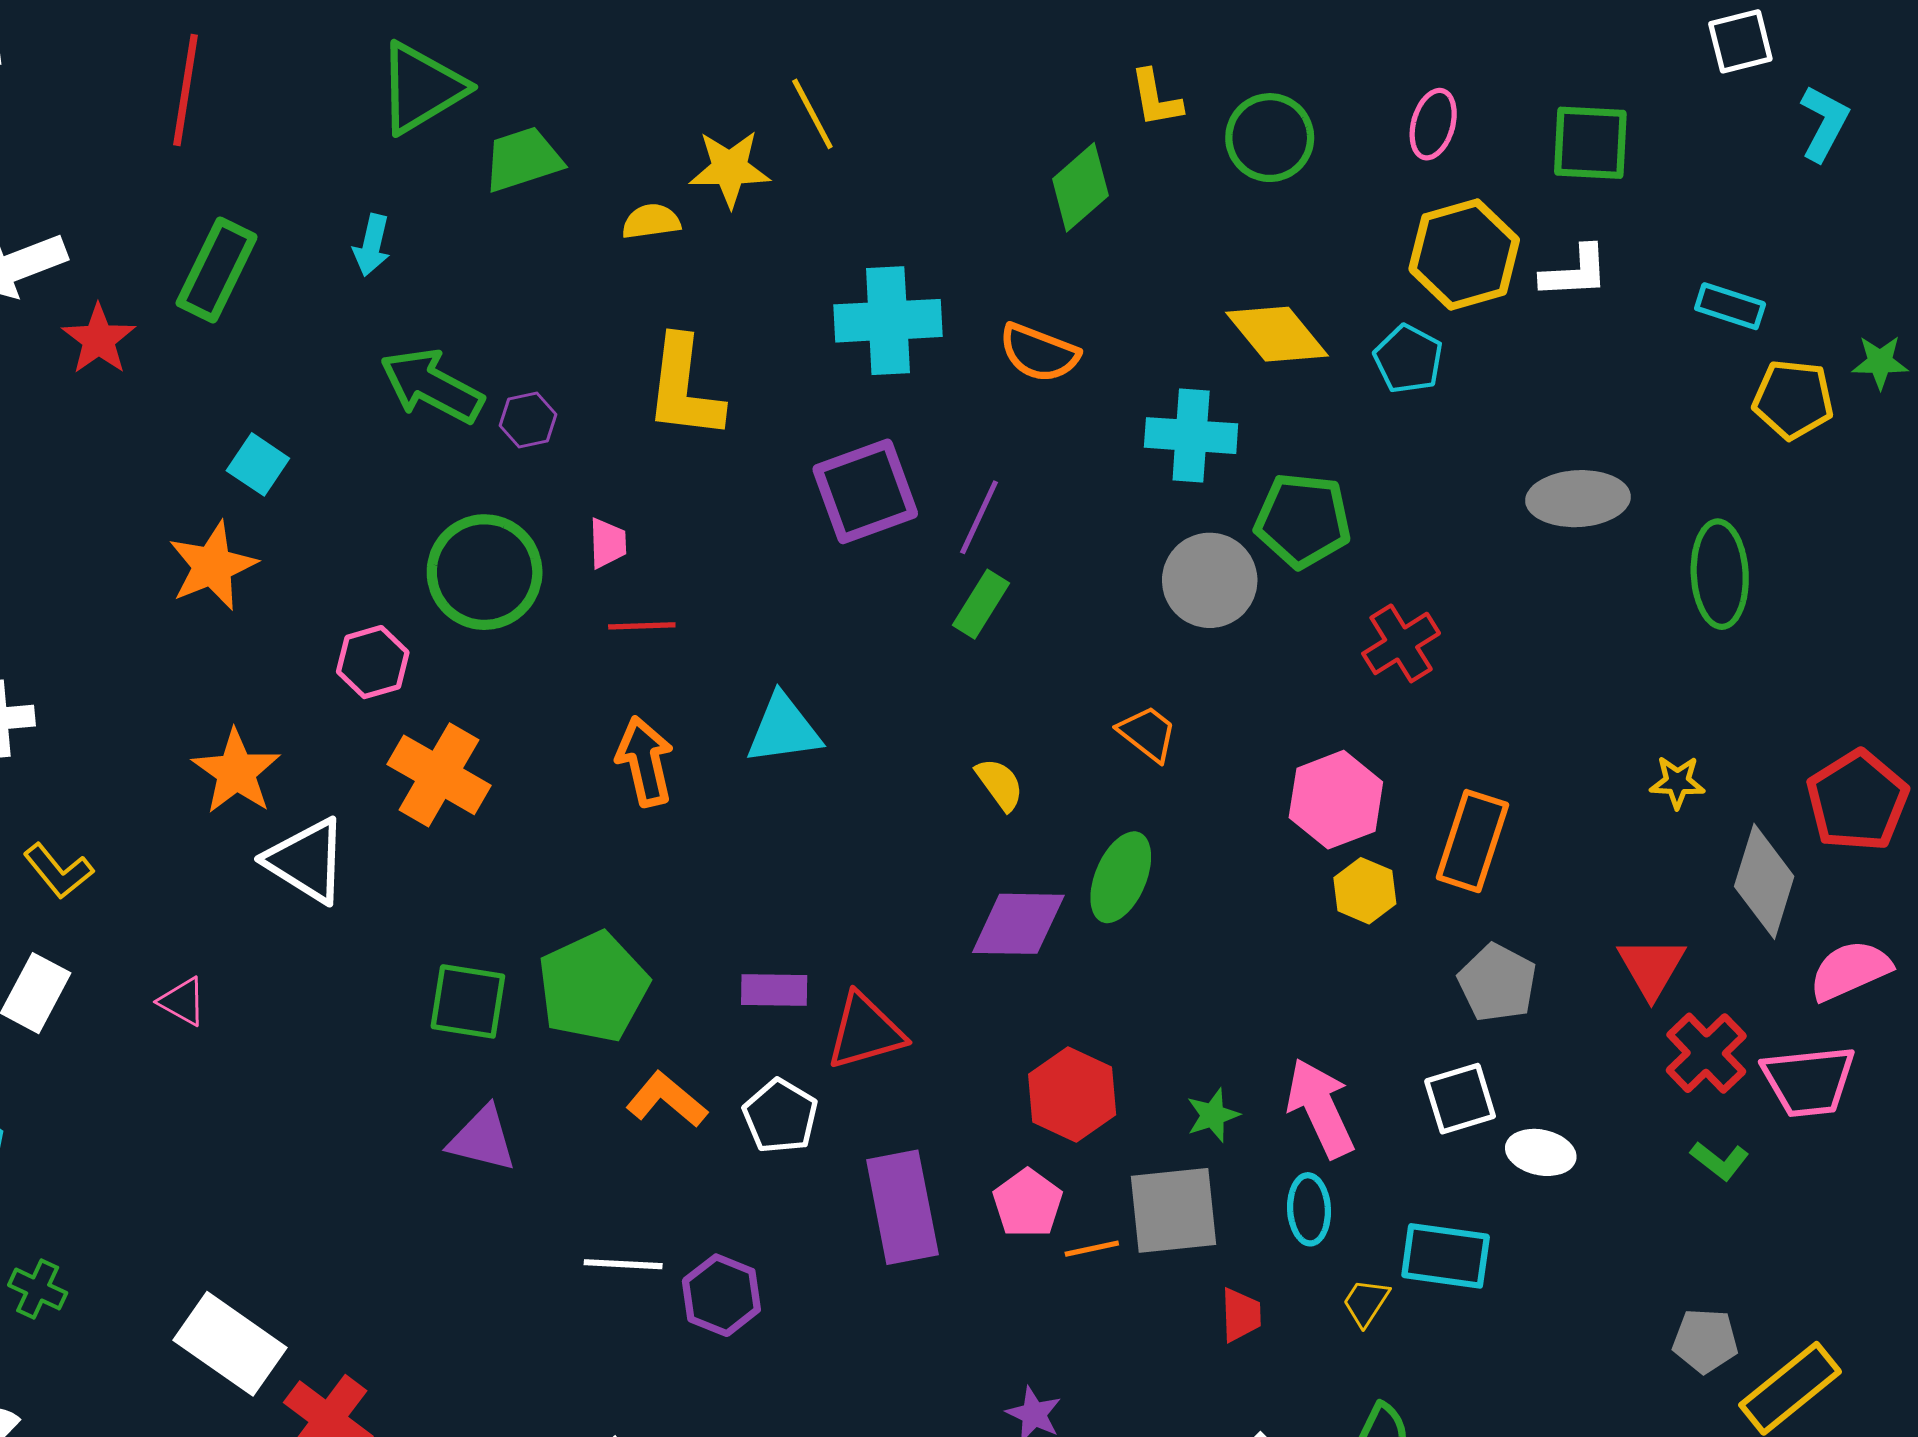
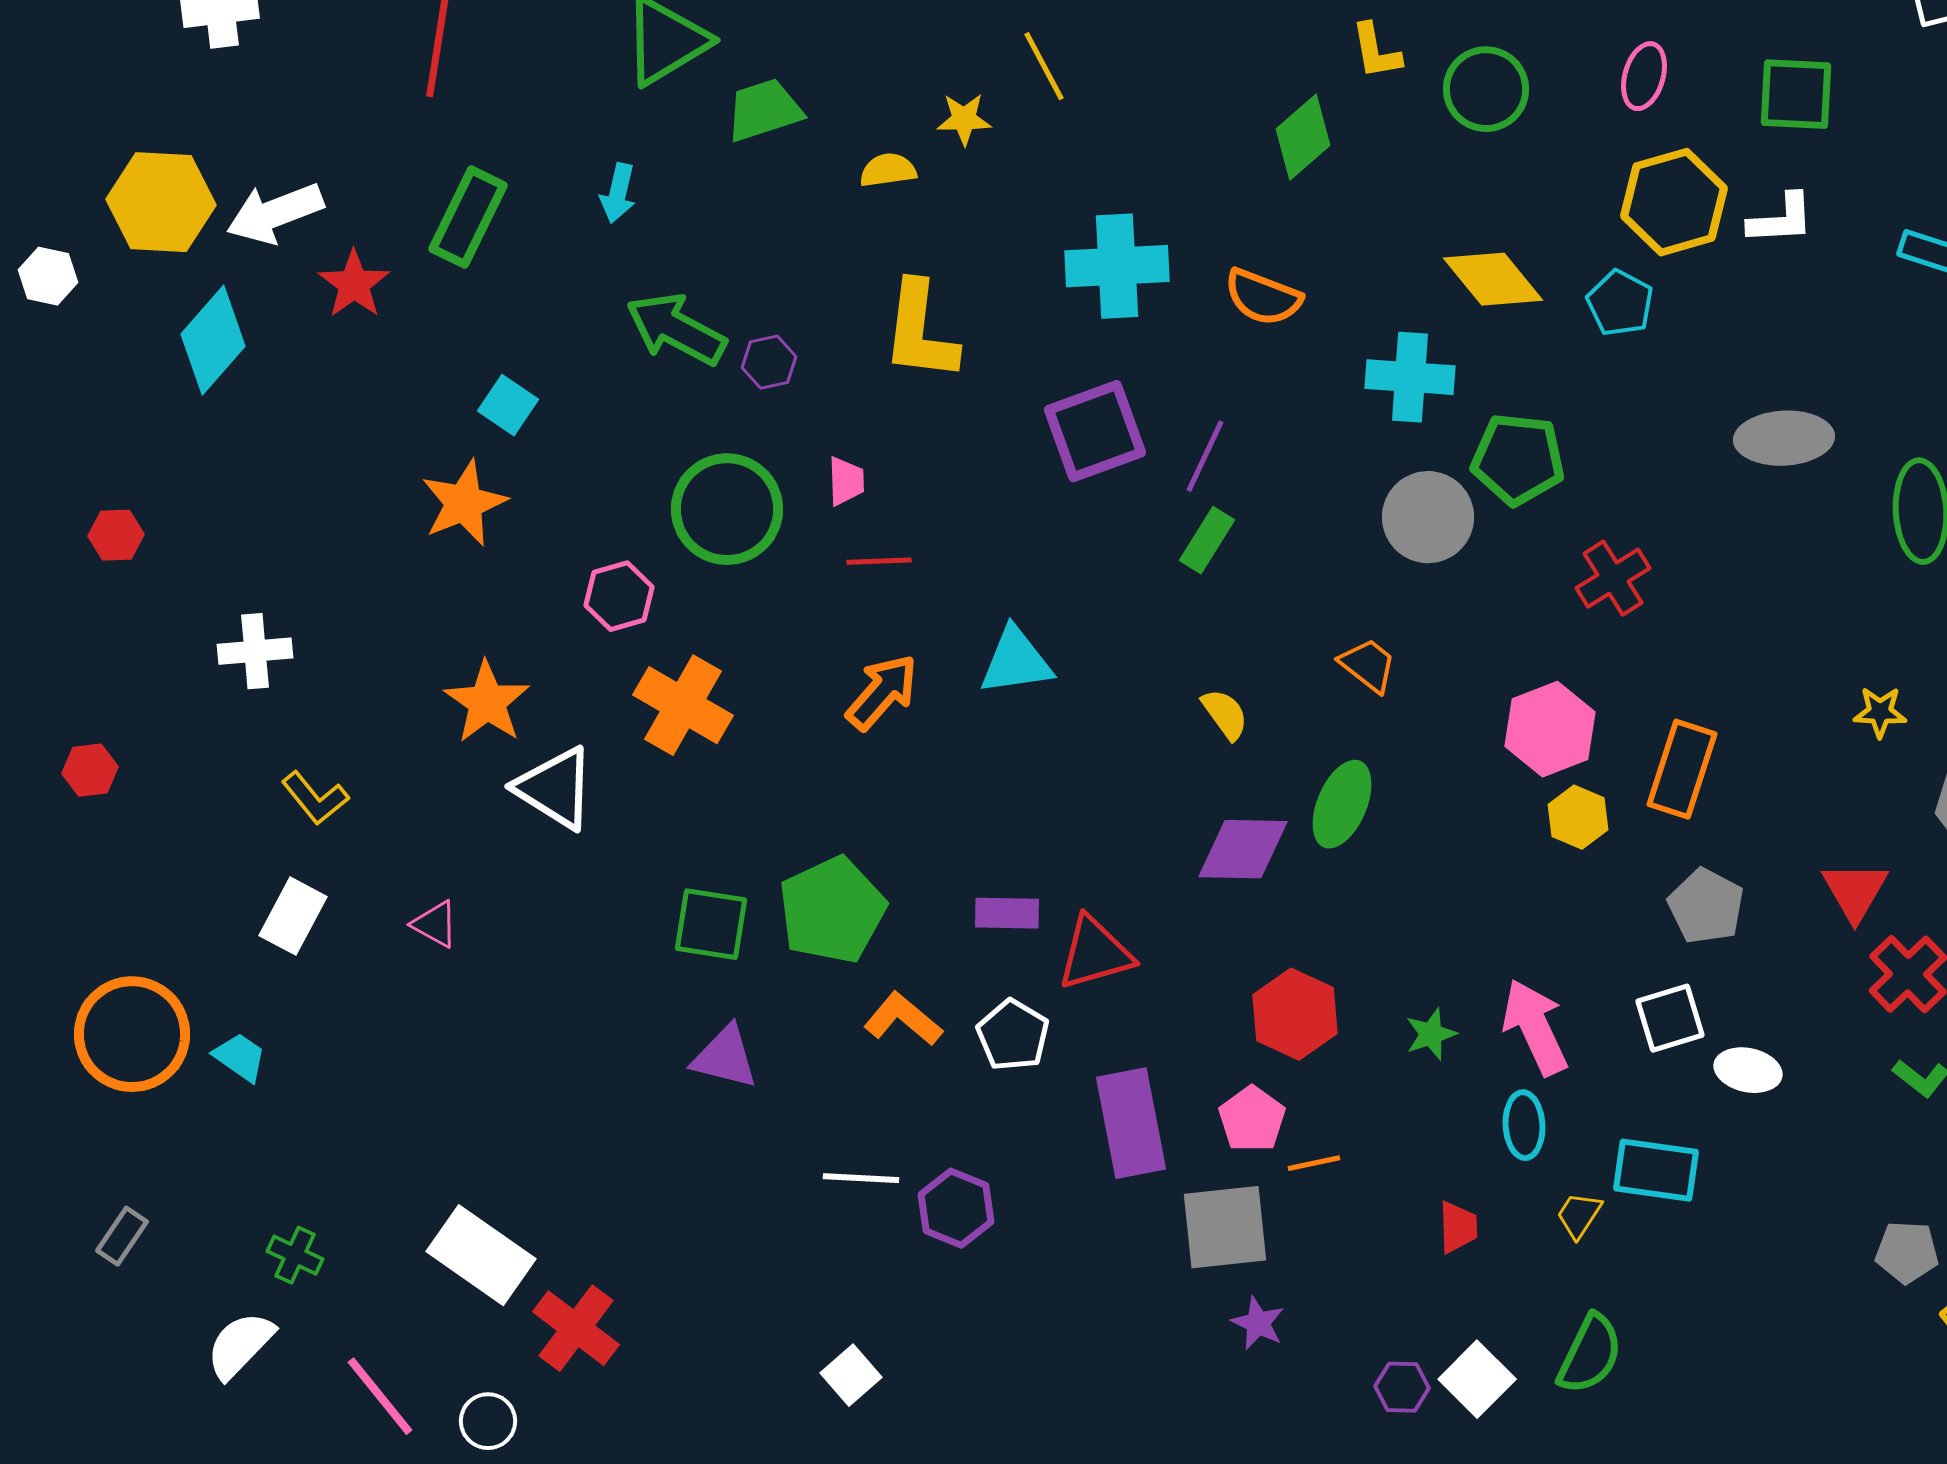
yellow star: (730, 169) -> (964, 119), size x0.7
orange arrow: (645, 761) -> (882, 692), turned 54
gray square: (1174, 1210) -> (1225, 1227), moved
green cross: (38, 1289) -> (295, 1255), moved

